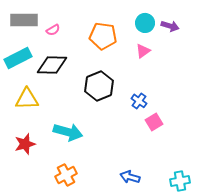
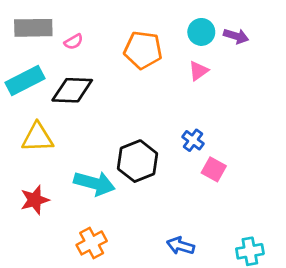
black hexagon: (99, 86) -> (137, 161), moved
pink square: (154, 122) -> (214, 169), turned -30

